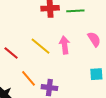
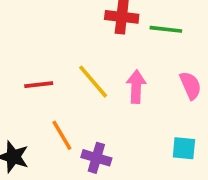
red line: (11, 53) -> (39, 85), turned -56

